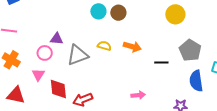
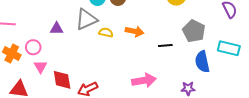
pink circle: (45, 53) -> (33, 47), moved
gray triangle: (78, 55) -> (86, 19), moved
pink arrow: (138, 95) -> (144, 80), size x1.6

